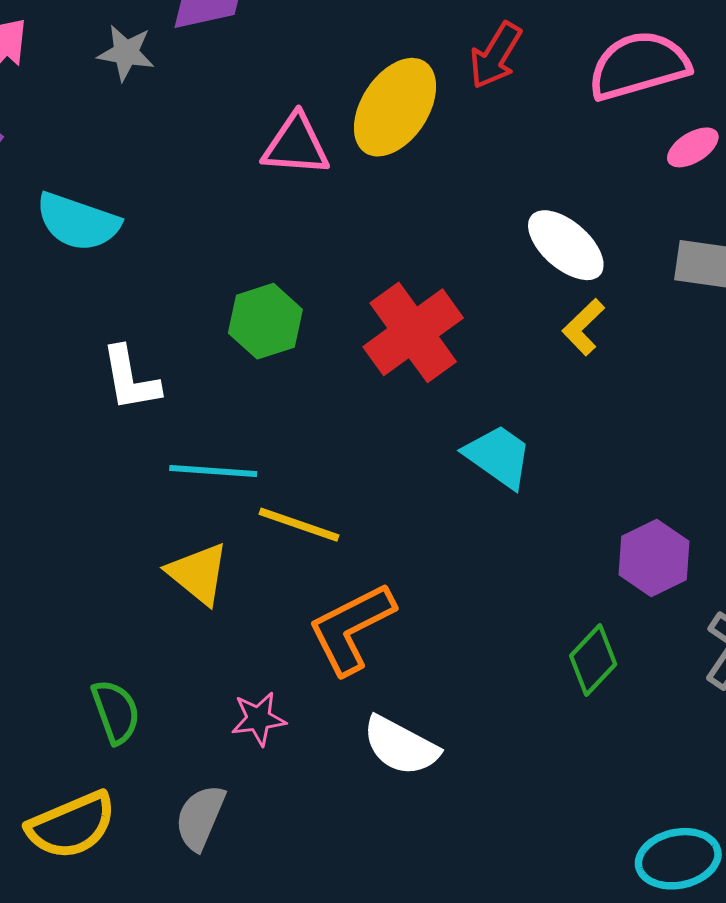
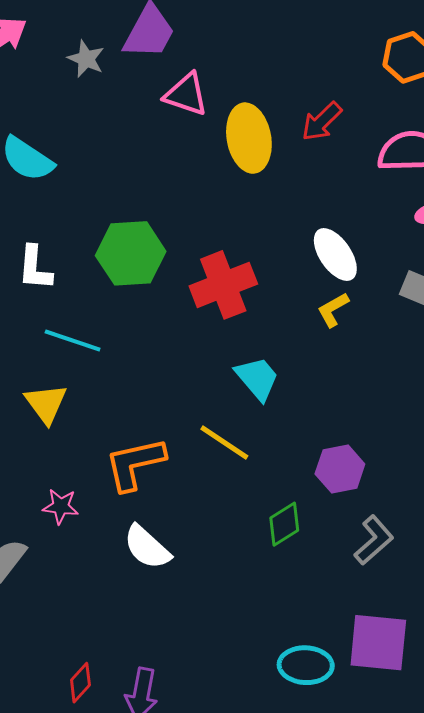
yellow ellipse: (395, 107) -> (249, 138), turned -58
pink triangle: (296, 145) -> (186, 94), moved
green hexagon: (265, 321) -> (131, 253), size x1.4
yellow line: (299, 525) -> (224, 442), moved

